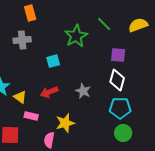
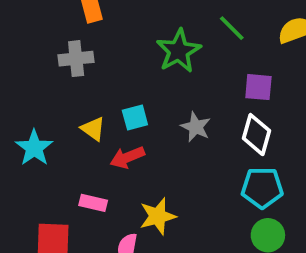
cyan square: (53, 61) -> (135, 117), moved
gray star: (83, 91) -> (196, 127), moved
yellow triangle: (20, 97) -> (93, 129), moved

